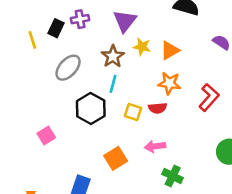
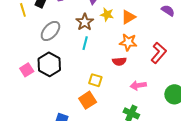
black hexagon: (91, 109) -> (49, 64), moved
yellow square: (133, 112) -> (95, 80), moved
pink square: (46, 135) -> (27, 70), moved
pink arrow: (155, 146) -> (138, 85), moved

